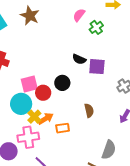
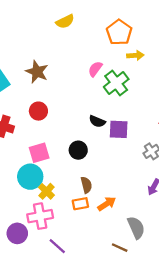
green cross: (96, 27) -> (116, 83), size x1.5
red circle: (43, 93) -> (38, 111), moved
brown semicircle: (89, 111) -> (86, 185), moved
orange arrow: (46, 119) -> (107, 204), moved
gray semicircle: (109, 150) -> (136, 228), turned -42

